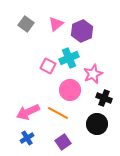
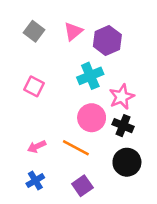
pink square: (48, 66) -> (34, 86), moved
black cross: (104, 98) -> (123, 126), moved
pink arrow: (28, 112) -> (37, 147), size x0.6

